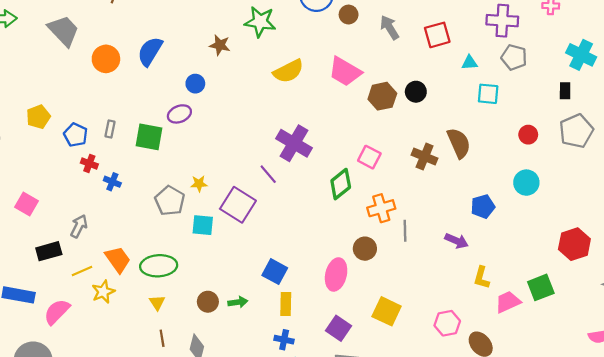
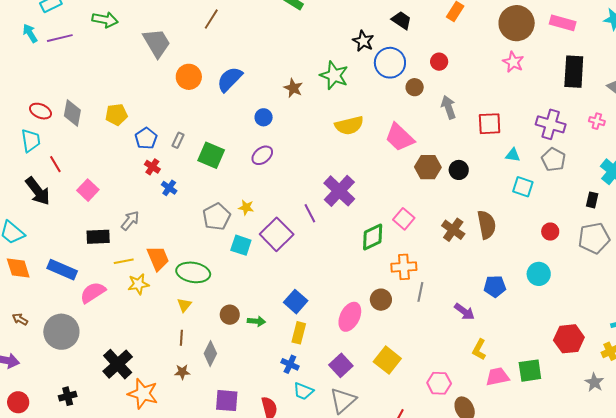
purple ellipse: (179, 114) -> (262, 155), moved, turned -30

